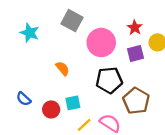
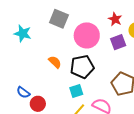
black pentagon: (109, 80) -> (82, 67), moved
cyan square: (73, 103) -> (76, 91), moved
red circle: (51, 109) -> (38, 104), moved

